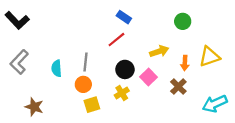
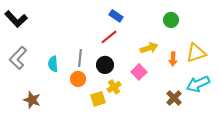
black circle: (125, 69) -> (105, 65), moved
brown cross: (178, 87) -> (174, 98), moved
cyan arrow: (215, 104) -> (198, 84), moved
yellow square: (92, 105) -> (98, 99), moved

